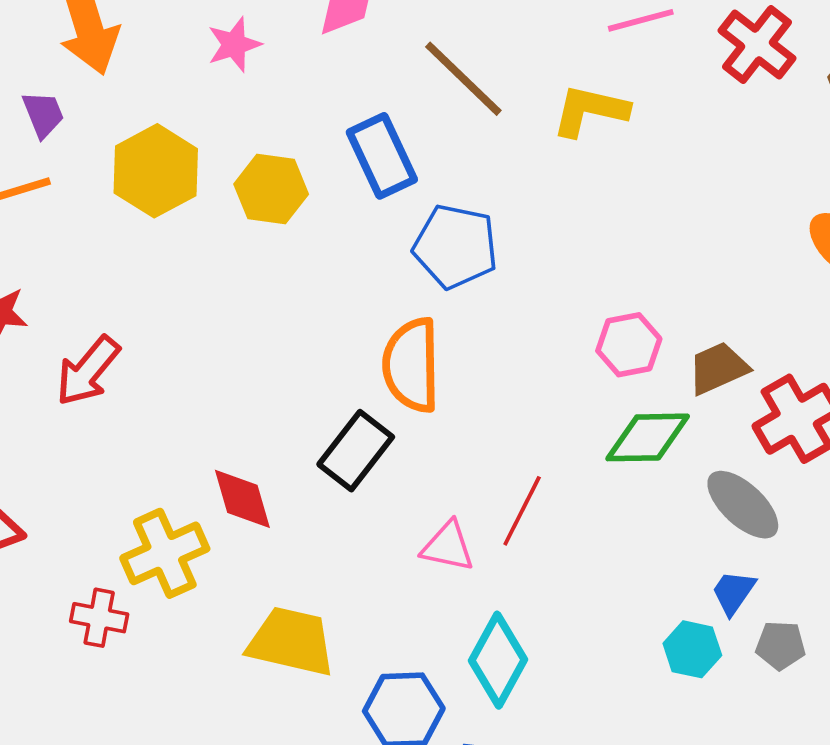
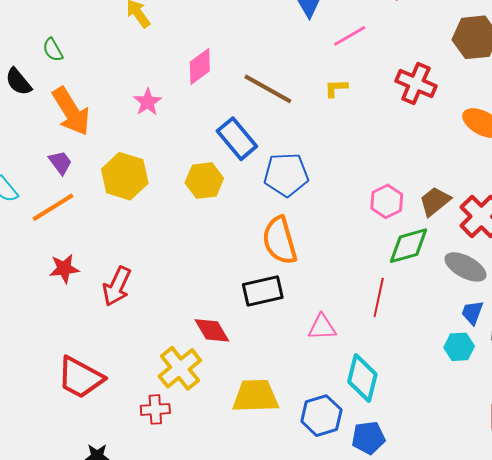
red cross: (757, 44) -> (416, 83), moved
yellow L-shape: (590, 111) -> (336, 88), size x0.6
yellow hexagon: (271, 189) -> (204, 181), moved
black rectangle: (356, 451) -> (263, 291), turned 54
red line: (522, 511) -> (379, 297), moved

